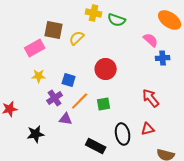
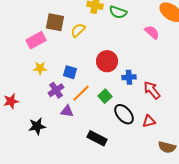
blue cross: (163, 58) -> (129, 77), moved
green square: (104, 104) -> (105, 96), turned -32
black ellipse: (123, 134) -> (124, 114), moved, turned -30

